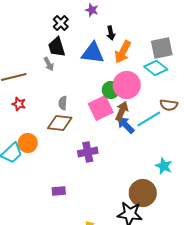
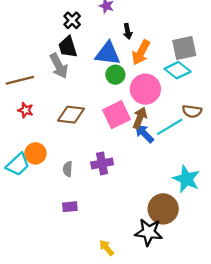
gray arrow: (49, 64) -> (59, 66), size x1.6
green circle: (111, 90) -> (115, 75), moved
gray semicircle: (63, 103) -> (68, 169), moved
brown diamond: (60, 123) -> (71, 115), moved
cyan star: (164, 166) -> (186, 179), size x1.4

